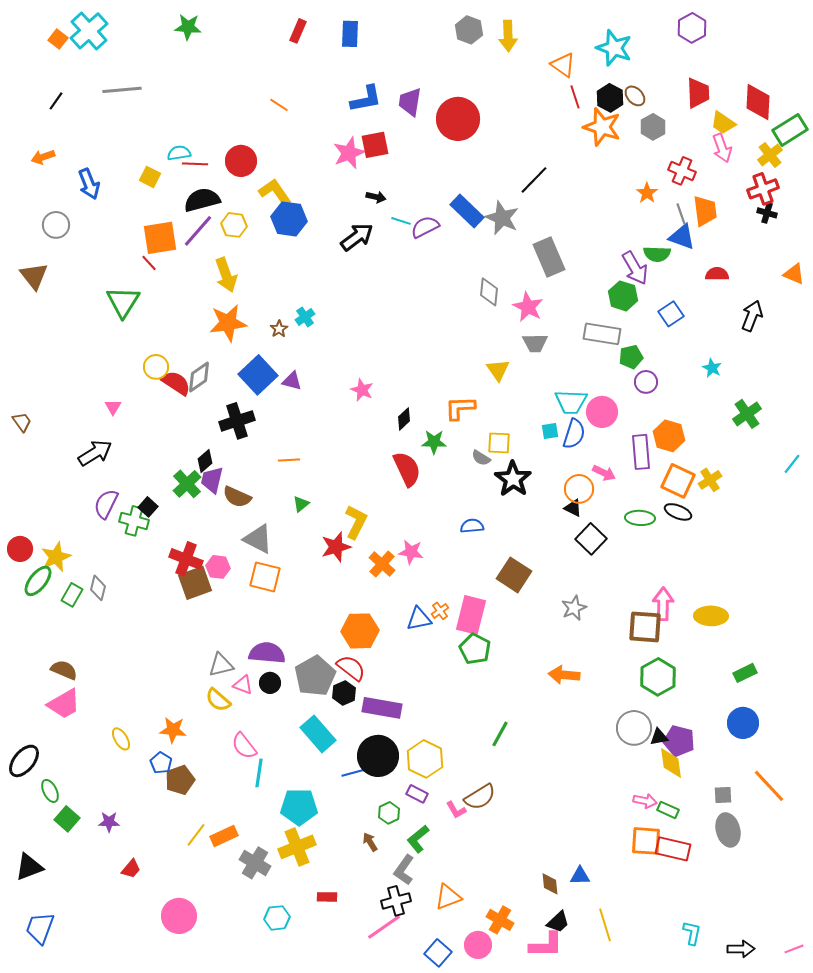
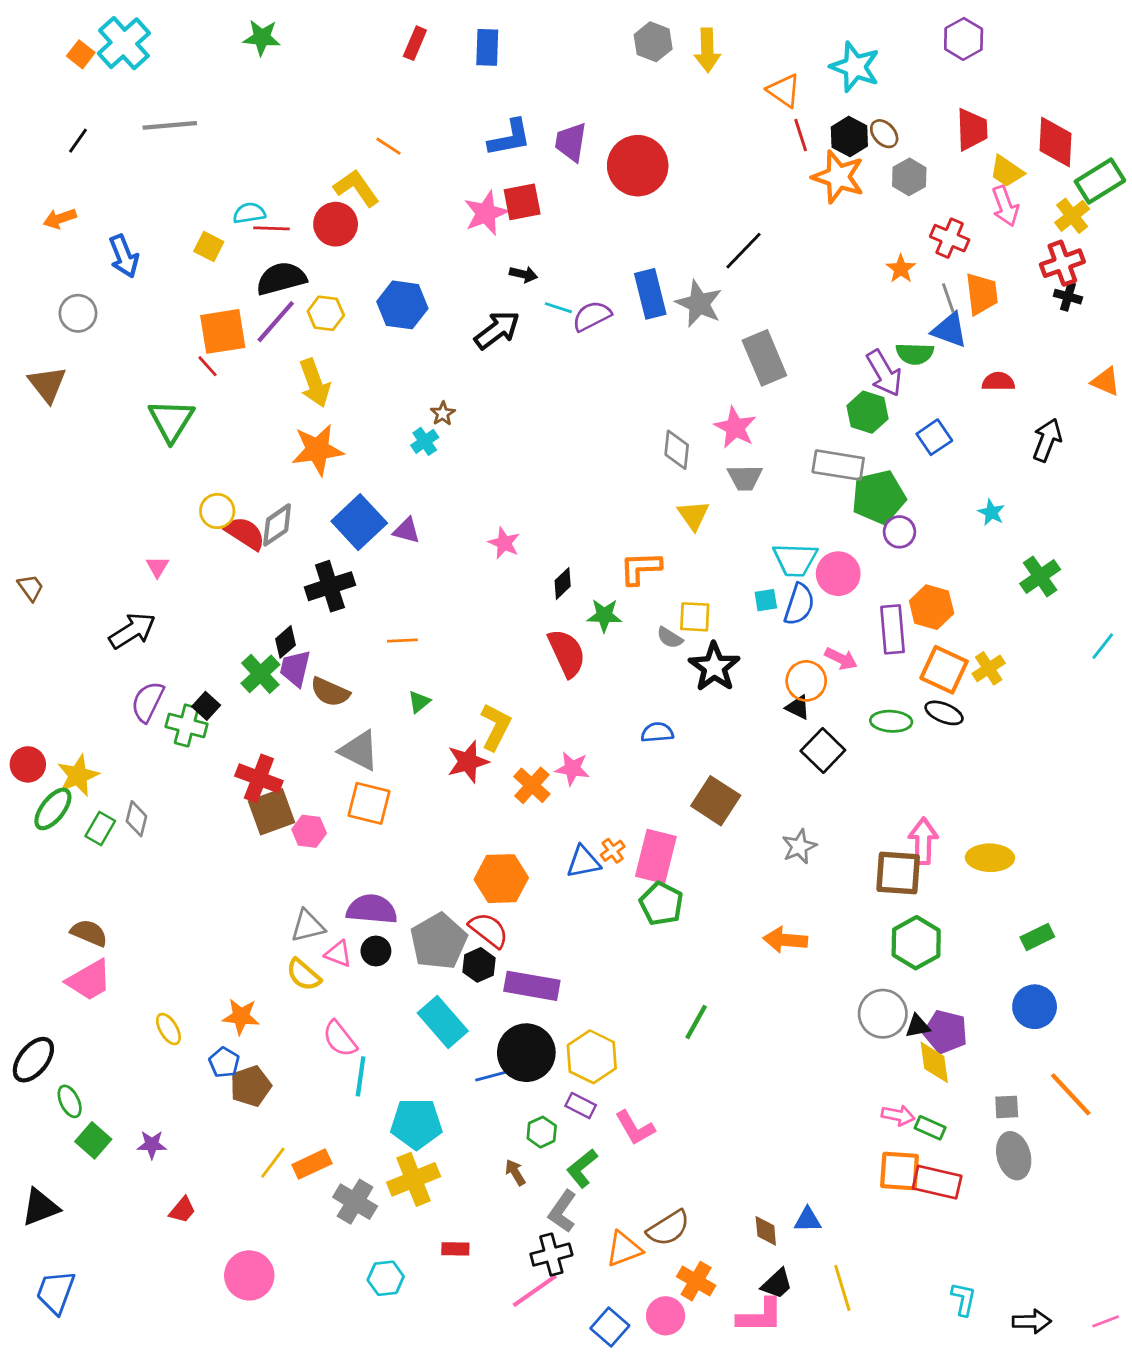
yellow L-shape: (275, 192) -> (356, 188), moved
blue rectangle: (467, 211) -> (650, 294), turned 32
gray diamond: (489, 292) -> (677, 450), moved
brown star: (279, 329) -> (443, 414), moved
green pentagon: (631, 357) -> (879, 497), size x1.6
pink hexagon: (218, 567) -> (309, 831), moved
brown semicircle: (480, 797) -> (668, 1228), moved
pink L-shape: (456, 810) -> (635, 1128), size x1.4

